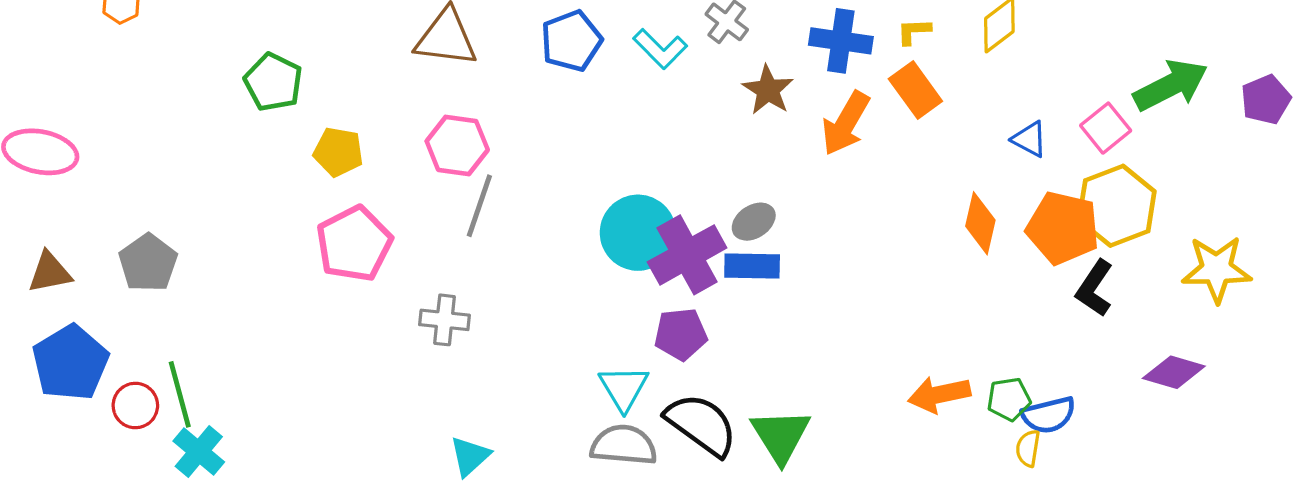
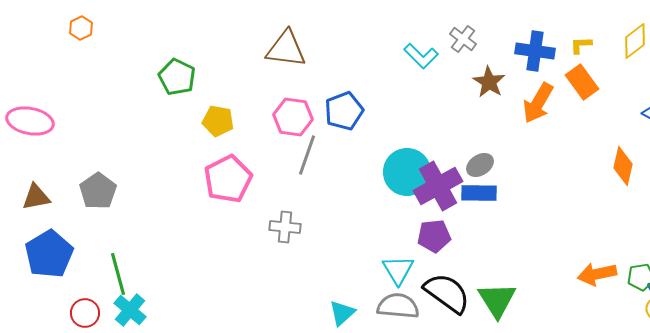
blue pentagon: (571, 41) -> (344, 111), moved
red circle: (135, 406) -> (85, 313), moved
cyan triangle: (470, 456) -> (342, 313), moved

